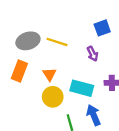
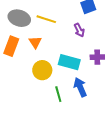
gray ellipse: (28, 41) -> (19, 18), turned 35
orange triangle: (49, 74) -> (35, 42), moved

